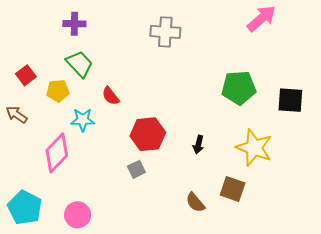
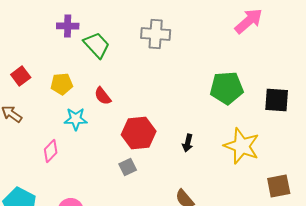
green trapezoid: (80, 64) -> (97, 45), moved
yellow pentagon: (58, 91) -> (62, 84), moved
pink diamond: (57, 153) -> (51, 151), size x0.6
brown square: (233, 189) -> (279, 186), moved, turned -30

